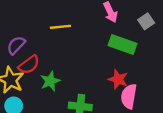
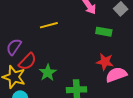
green rectangle: (123, 45) -> (104, 32), size x0.7
pink semicircle: (129, 96) -> (116, 75), turned 70

